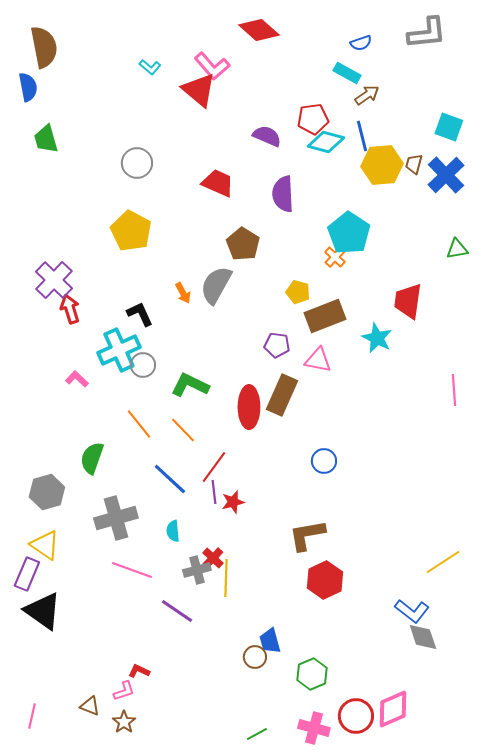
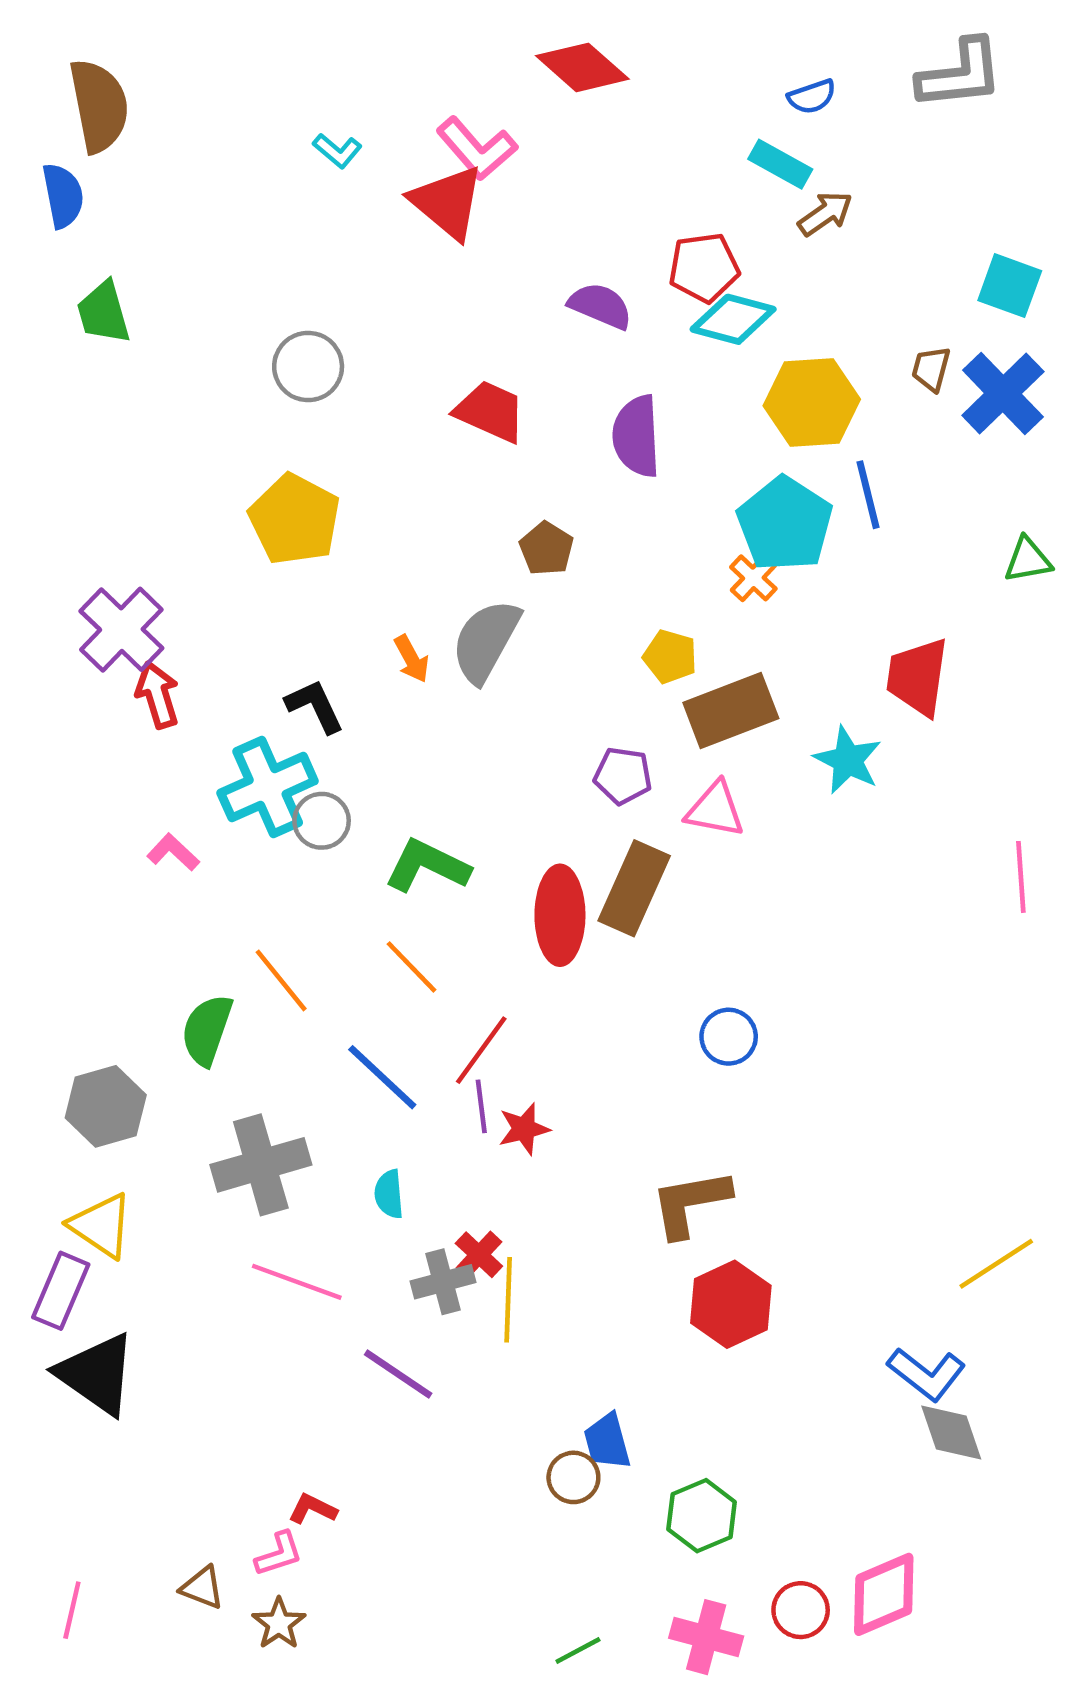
blue line: (362, 136) -> (868, 495), moved
yellow hexagon: (382, 165) -> (812, 402), moved
brown pentagon: (243, 244) -> (546, 549), size x0.7
orange line: (139, 424) -> (281, 980), moved
red circle: (356, 716) -> (801, 1610), size x0.7

